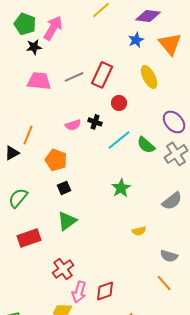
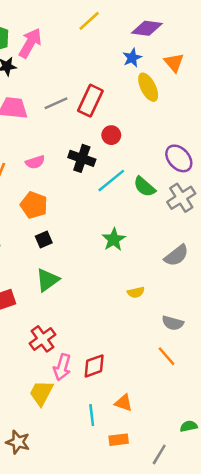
orange triangle: (170, 44) -> (174, 63), size x0.7
yellow ellipse: (149, 77) -> (148, 87), moved
black cross: (95, 122) -> (82, 158), size x1.5
pink semicircle: (73, 125) -> (35, 162), moved

